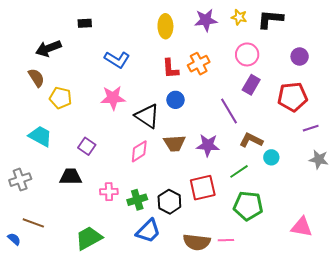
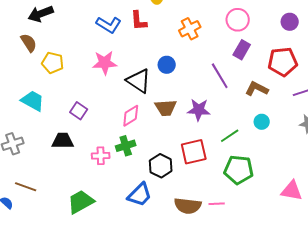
red L-shape: (170, 69) -> (139, 21), moved
brown L-shape: (251, 140) -> (257, 89), moved
green cross: (137, 200) -> (126, 146), moved

